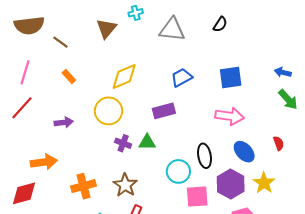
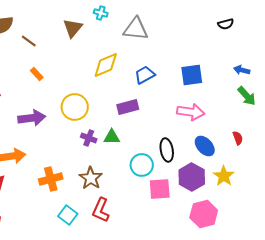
cyan cross: (136, 13) -> (101, 13), turned 32
black semicircle: (220, 24) -> (226, 24), moved, turned 42
yellow diamond: (124, 77) -> (106, 65), moved
purple arrow: (64, 122) -> (32, 118), size x1.5

